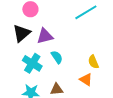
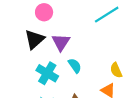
purple triangle: (45, 36) -> (61, 42), turned -42

